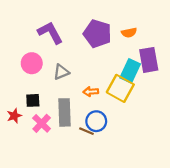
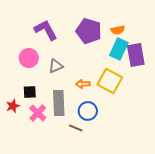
cyan rectangle: (130, 71) -> (119, 49), moved
brown line: (86, 131) -> (76, 128), moved

